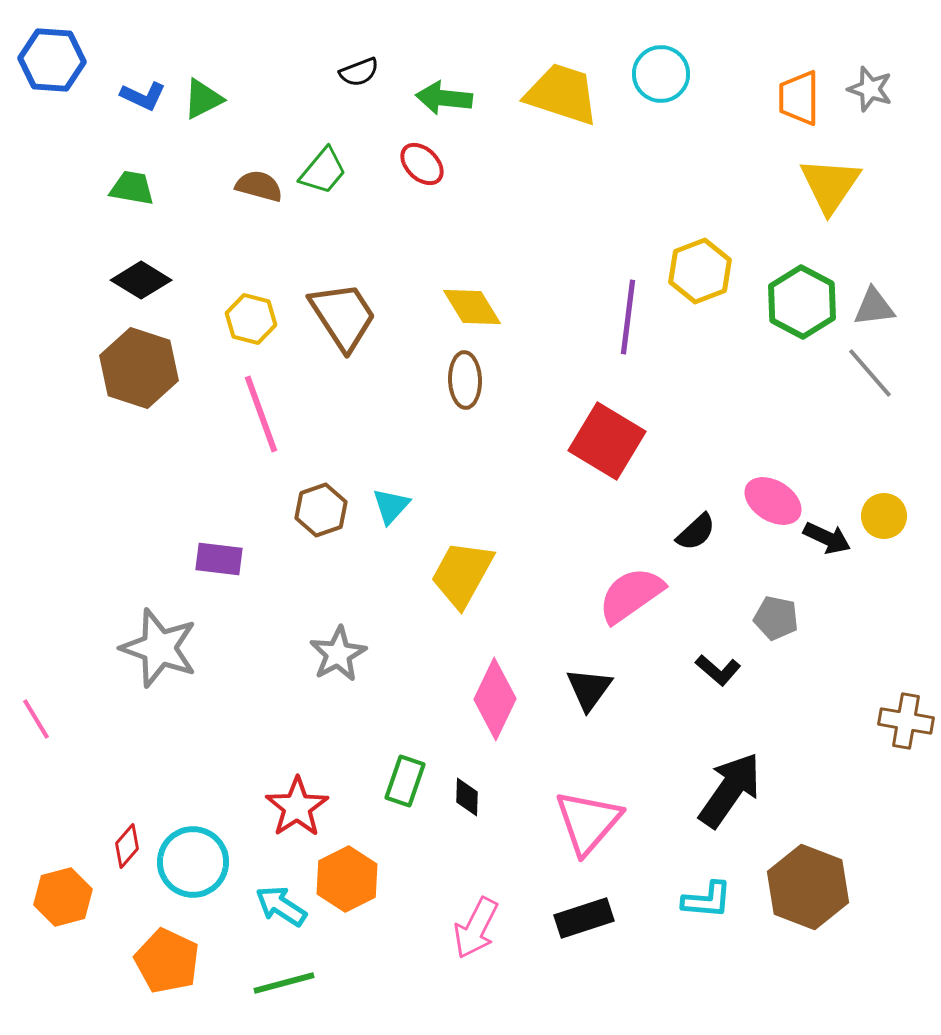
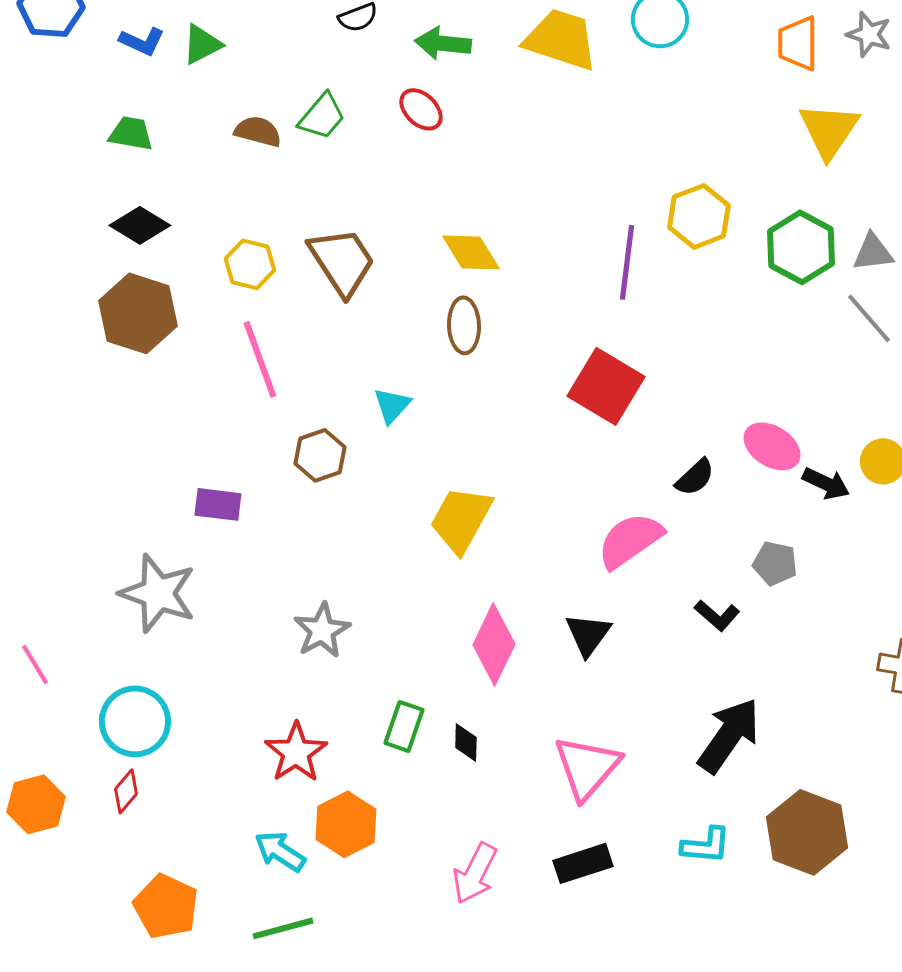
cyan triangle: (391, 506) -> (392, 405), moved
gray star: (338, 654) -> (322, 630), moved
cyan circle: (193, 862) -> (135, 721), moved
orange hexagon: (63, 897) -> (36, 804), moved

